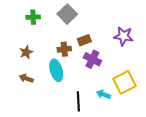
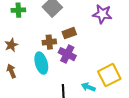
purple star: (124, 36) -> (102, 14), moved
purple cross: (92, 59) -> (67, 54), moved
brown arrow: (26, 78) -> (11, 71), turned 48

